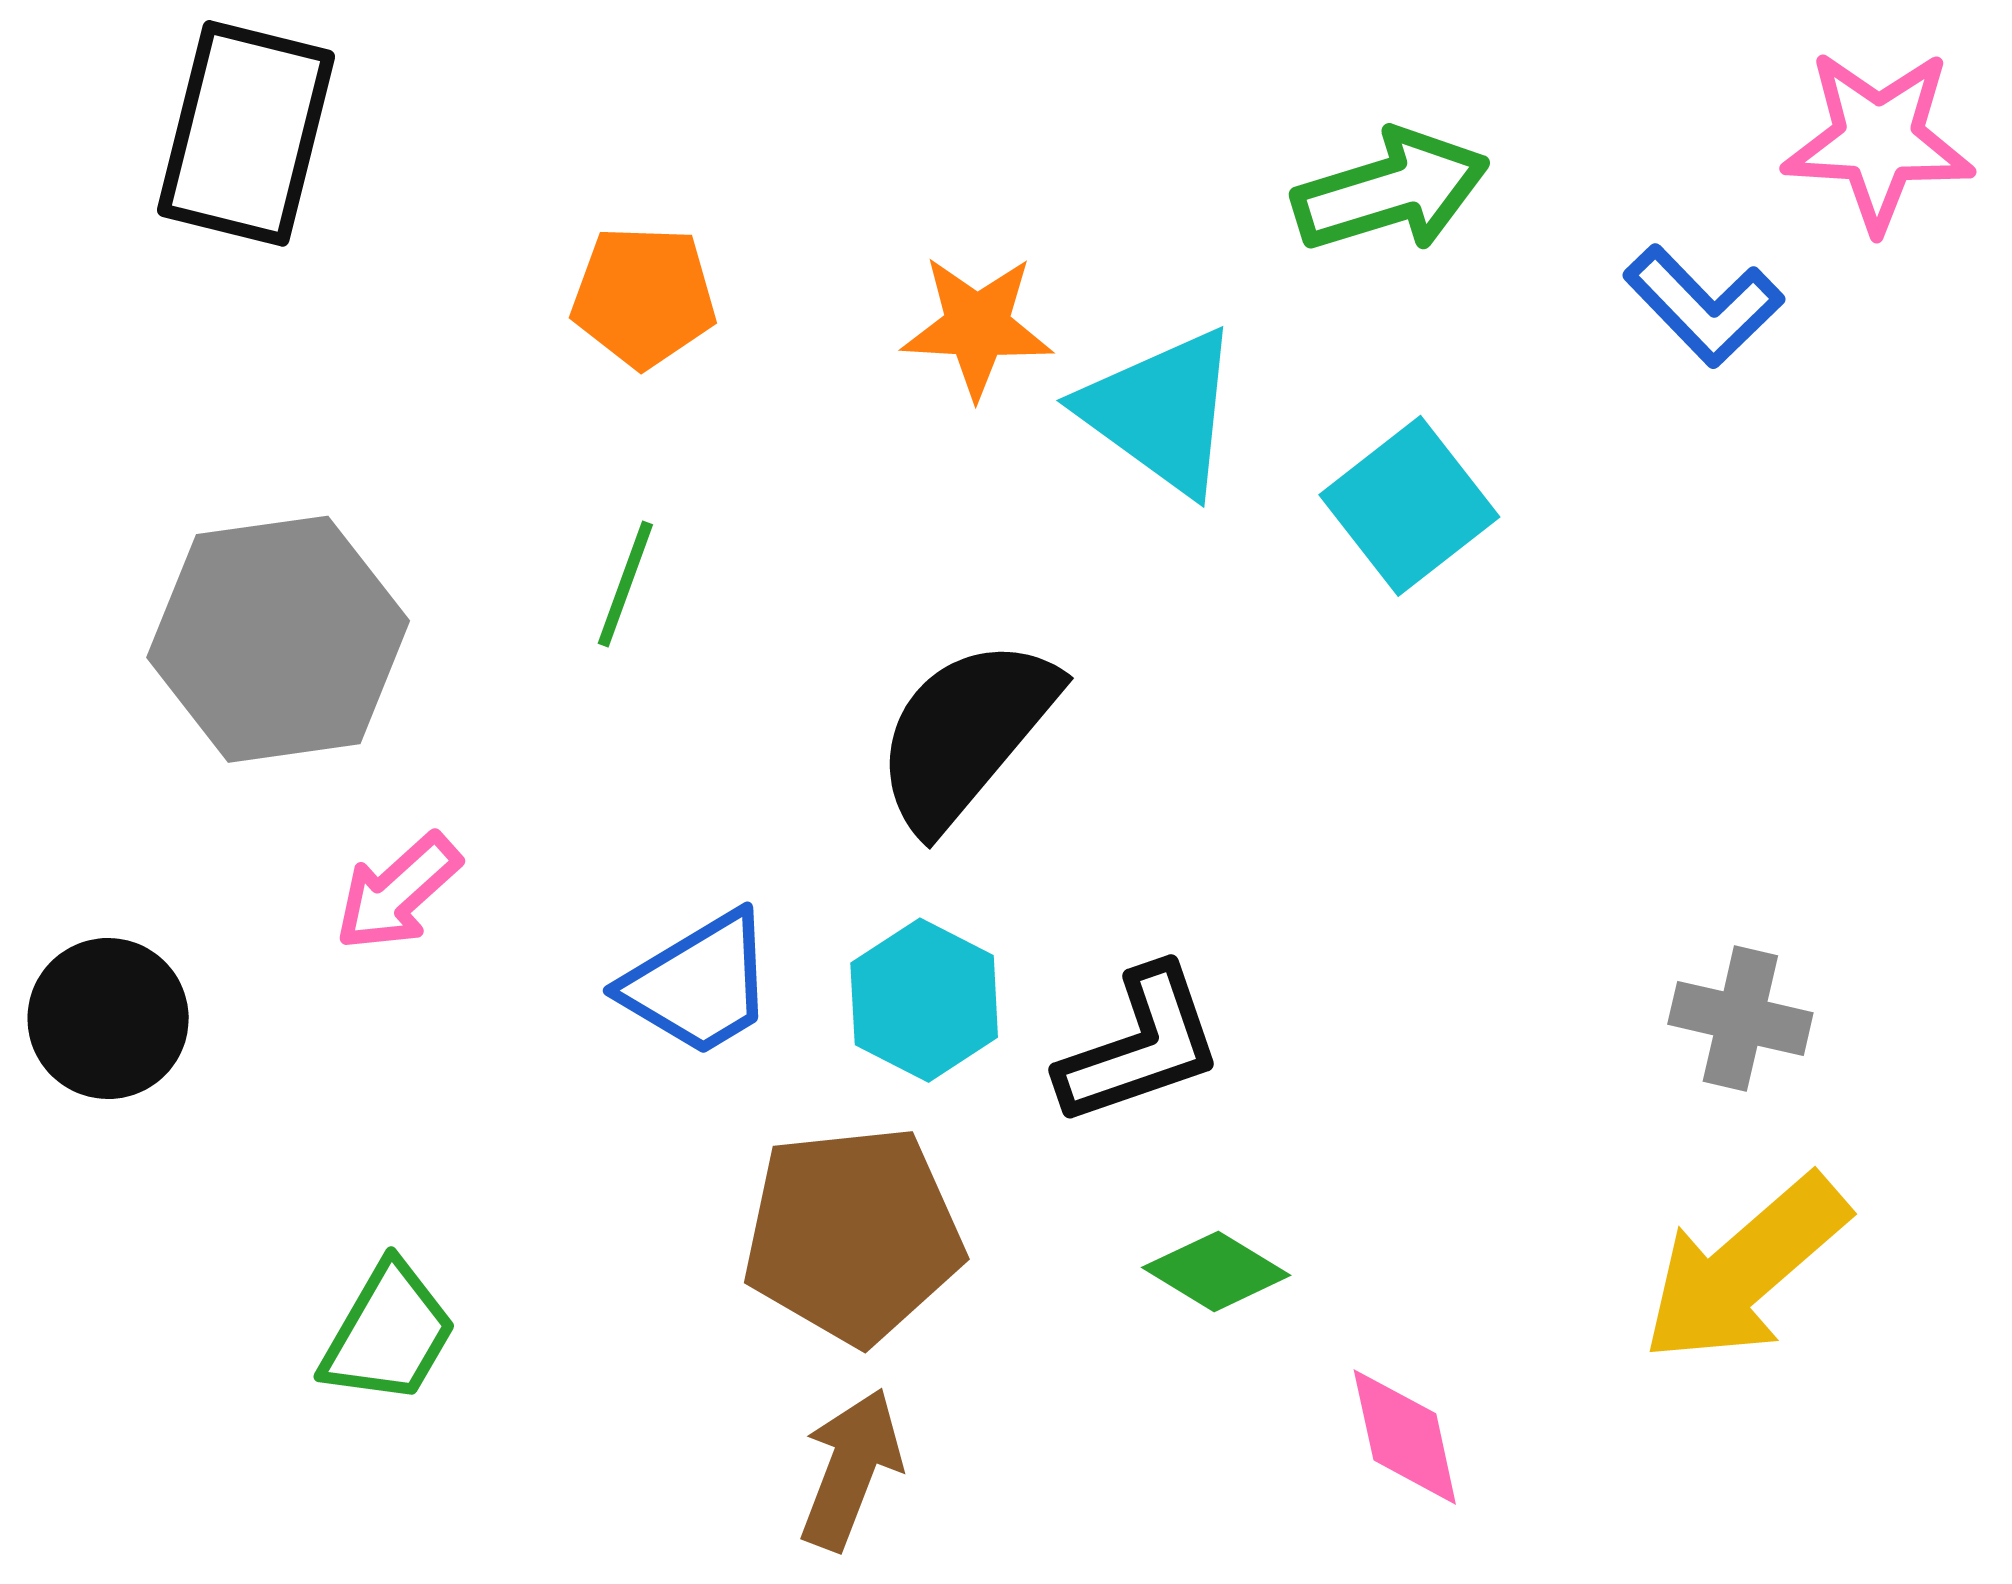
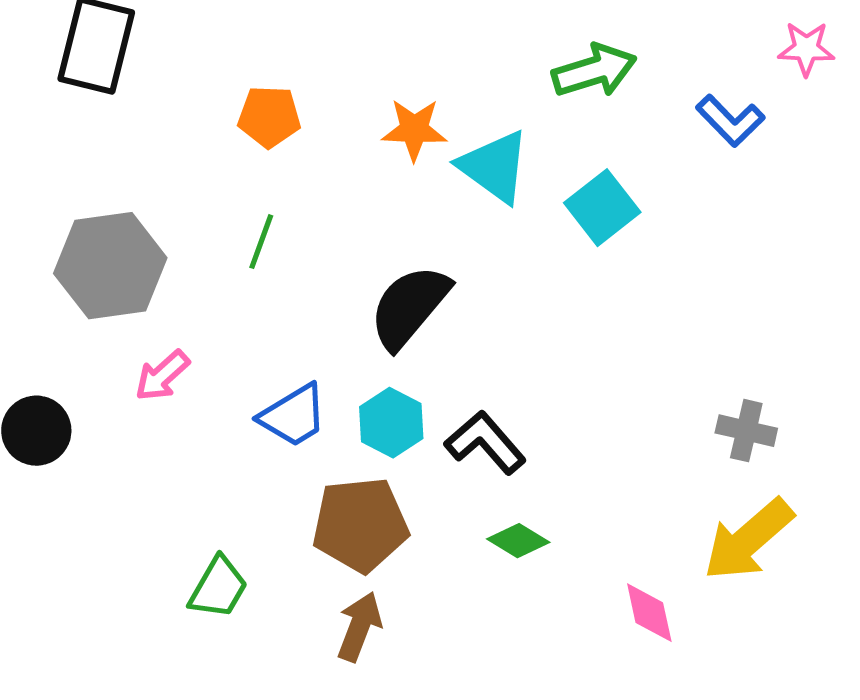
pink star: (1878, 140) -> (806, 49), size x0.7
black L-shape: (1140, 1046) -> (485, 443), turned -112
green trapezoid: (389, 1333) -> (218, 588), moved
pink diamond: (1405, 1437) -> (649, 613), moved

